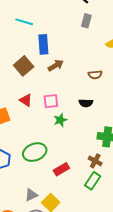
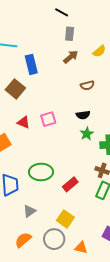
brown arrow: (56, 65) -> (71, 57), moved
green star: (60, 120) -> (87, 134), moved
green ellipse: (35, 152) -> (41, 172), turned 30
gray triangle: (31, 195) -> (30, 211), moved

